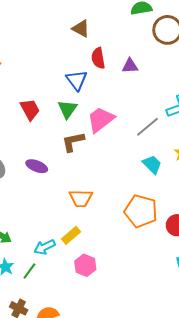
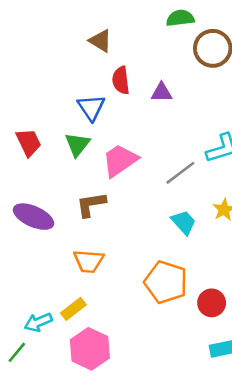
brown L-shape: (73, 142) -> (91, 204), moved
purple ellipse: (37, 166) -> (33, 217), size x1.4
pink hexagon: (85, 265) -> (90, 349), size x1.4

